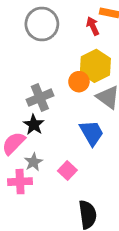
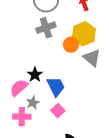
gray cross: (40, 98) -> (46, 28), moved
blue trapezoid: (92, 133) -> (56, 87), moved

